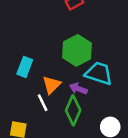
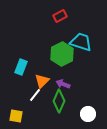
cyan trapezoid: (99, 73) -> (81, 42), moved
white line: (43, 103) -> (35, 95), turned 64

